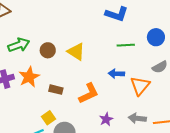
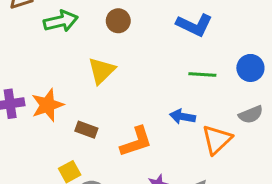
green arrow: (19, 45) -> (61, 21), moved
brown circle: (48, 50) -> (118, 21), moved
yellow triangle: (76, 52) -> (101, 71), moved, turned 36

